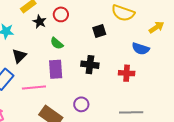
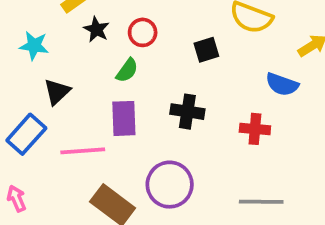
red circle: (61, 14) -> (143, 32), moved
green semicircle: (57, 43) -> (127, 70), turned -96
purple circle: (81, 104) -> (170, 185), size x1.6

